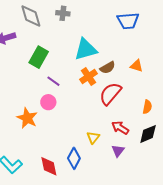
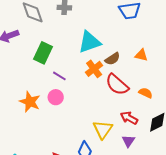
red semicircle: (110, 94) -> (117, 85), turned -85
orange semicircle: (147, 107) -> (146, 93), moved, turned -72
orange star: (27, 118) -> (30, 102), moved
yellow triangle: (93, 138) -> (103, 129), size x1.5

